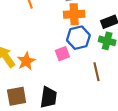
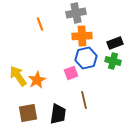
brown line: (96, 72) -> (84, 100), moved

